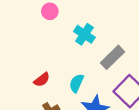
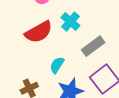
red semicircle: (42, 80) -> (39, 32), moved, size x1.8

